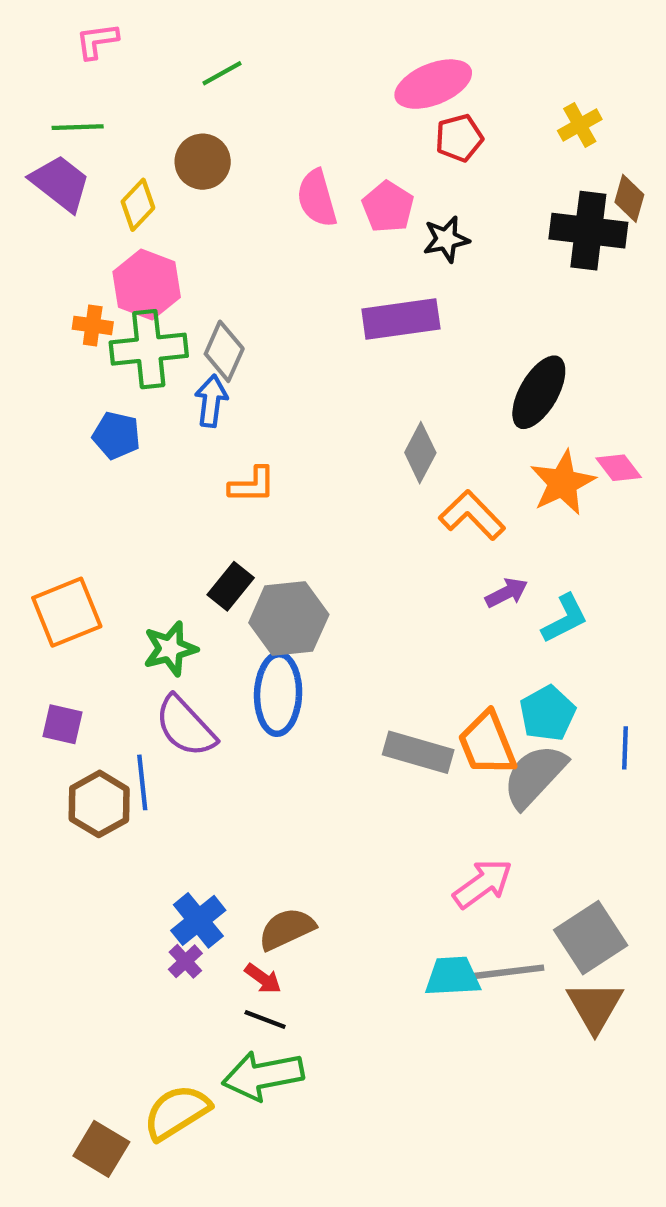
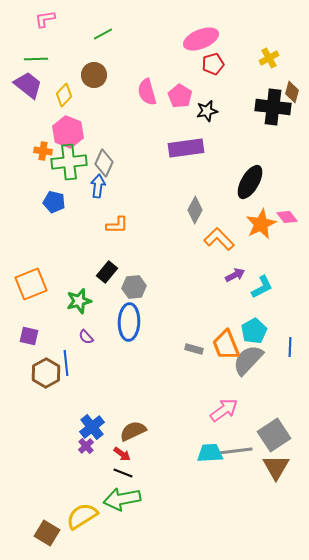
gray hexagon: (289, 619) -> (134, 287), size x0.7
purple semicircle: (185, 726) -> (86, 337), size x0.5
gray rectangle: (418, 752) -> (194, 349), size x0.6

